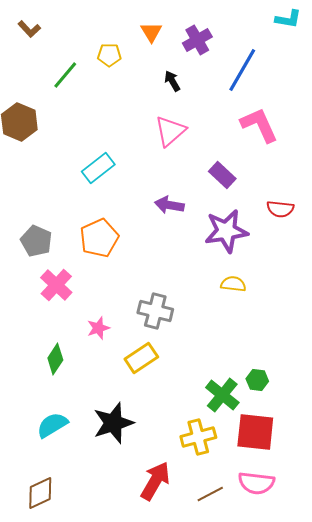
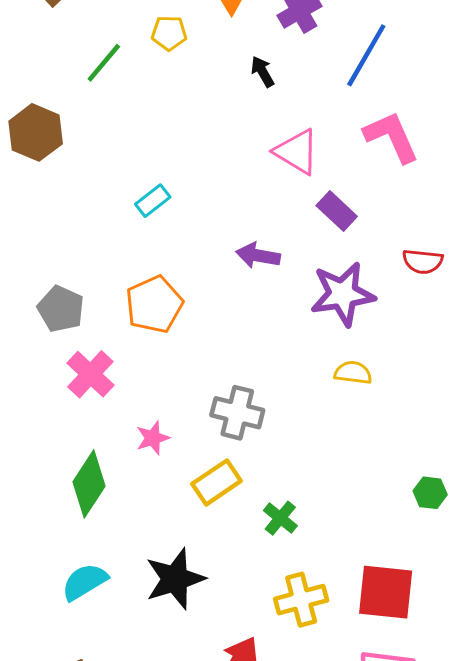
pink triangle: (170, 131) -> (297, 152), moved, turned -48
cyan rectangle: (98, 168) -> (153, 201), size x0.7
green diamond: (55, 359) -> (89, 484), size x1.4
green hexagon: (257, 380) -> (430, 493), moved
green cross: (222, 395) -> (280, 518), moved, size x0.7

